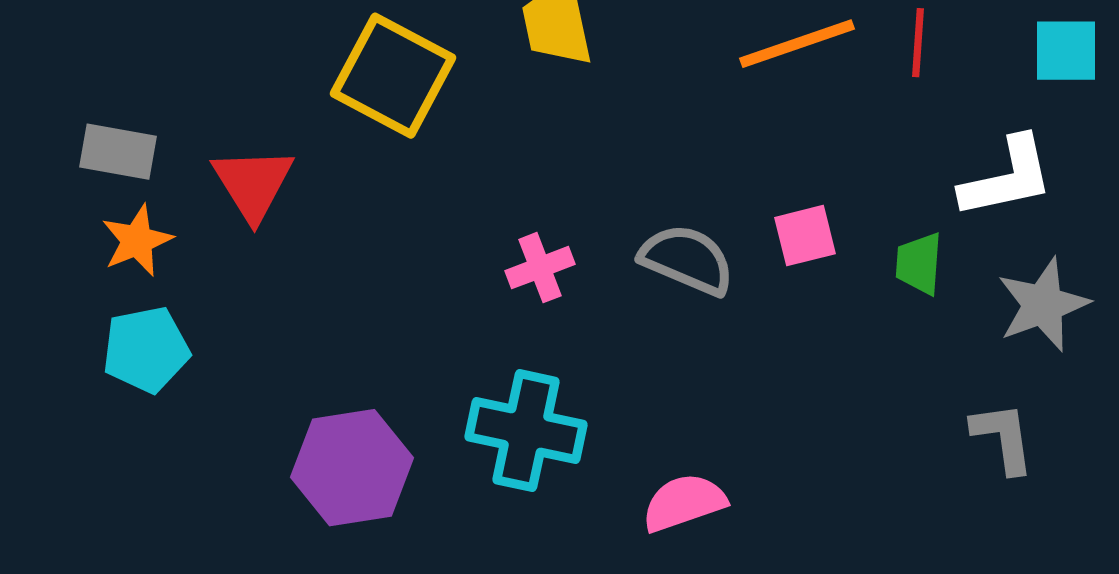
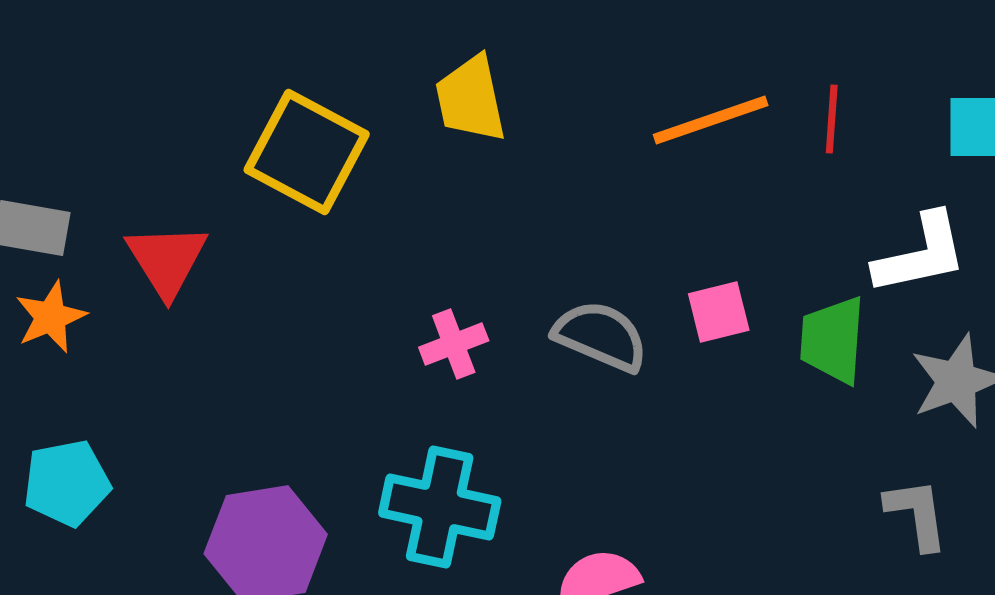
green trapezoid: (919, 264) -> (833, 340), size x1.4
cyan pentagon: (146, 350) -> (67, 483), moved

